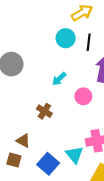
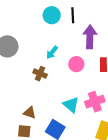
brown cross: (44, 111) -> (40, 74), moved
cyan triangle: (74, 155) -> (71, 105), moved

